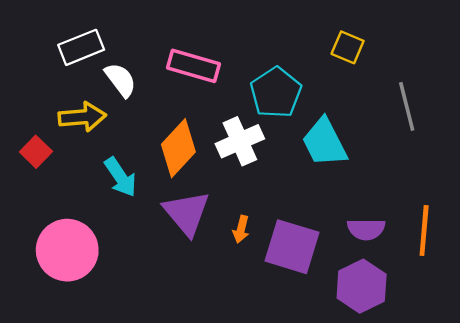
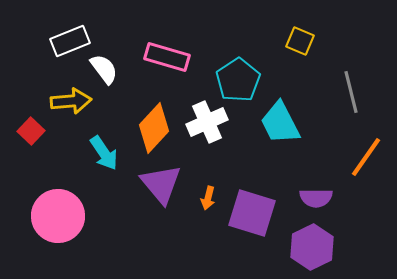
orange line: (424, 230) -> (366, 157), moved, turned 30

